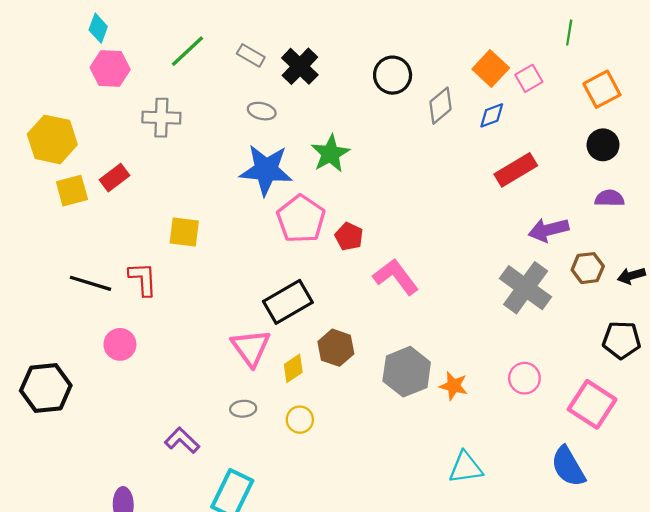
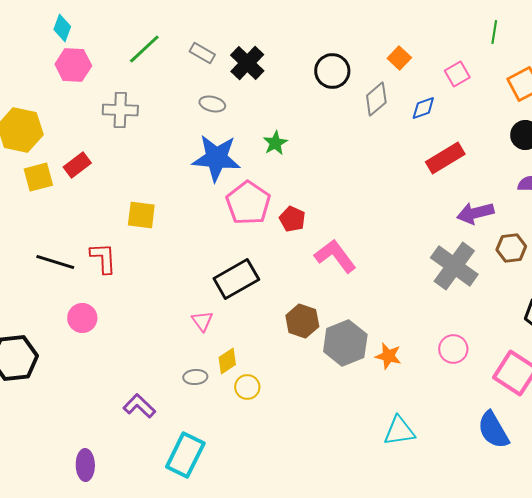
orange square: (491, 69) -> (399, 58), moved, size x0.7
green star: (330, 154) -> (275, 143), size x0.7
pink triangle: (251, 348) -> (202, 321), size x0.6
brown hexagon: (336, 348) -> (302, 321), moved
yellow diamond: (293, 368) -> (227, 361), moved

